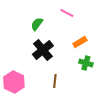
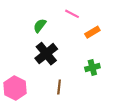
orange rectangle: (80, 42) -> (92, 32), moved
green cross: (86, 63) -> (92, 68), turned -32

